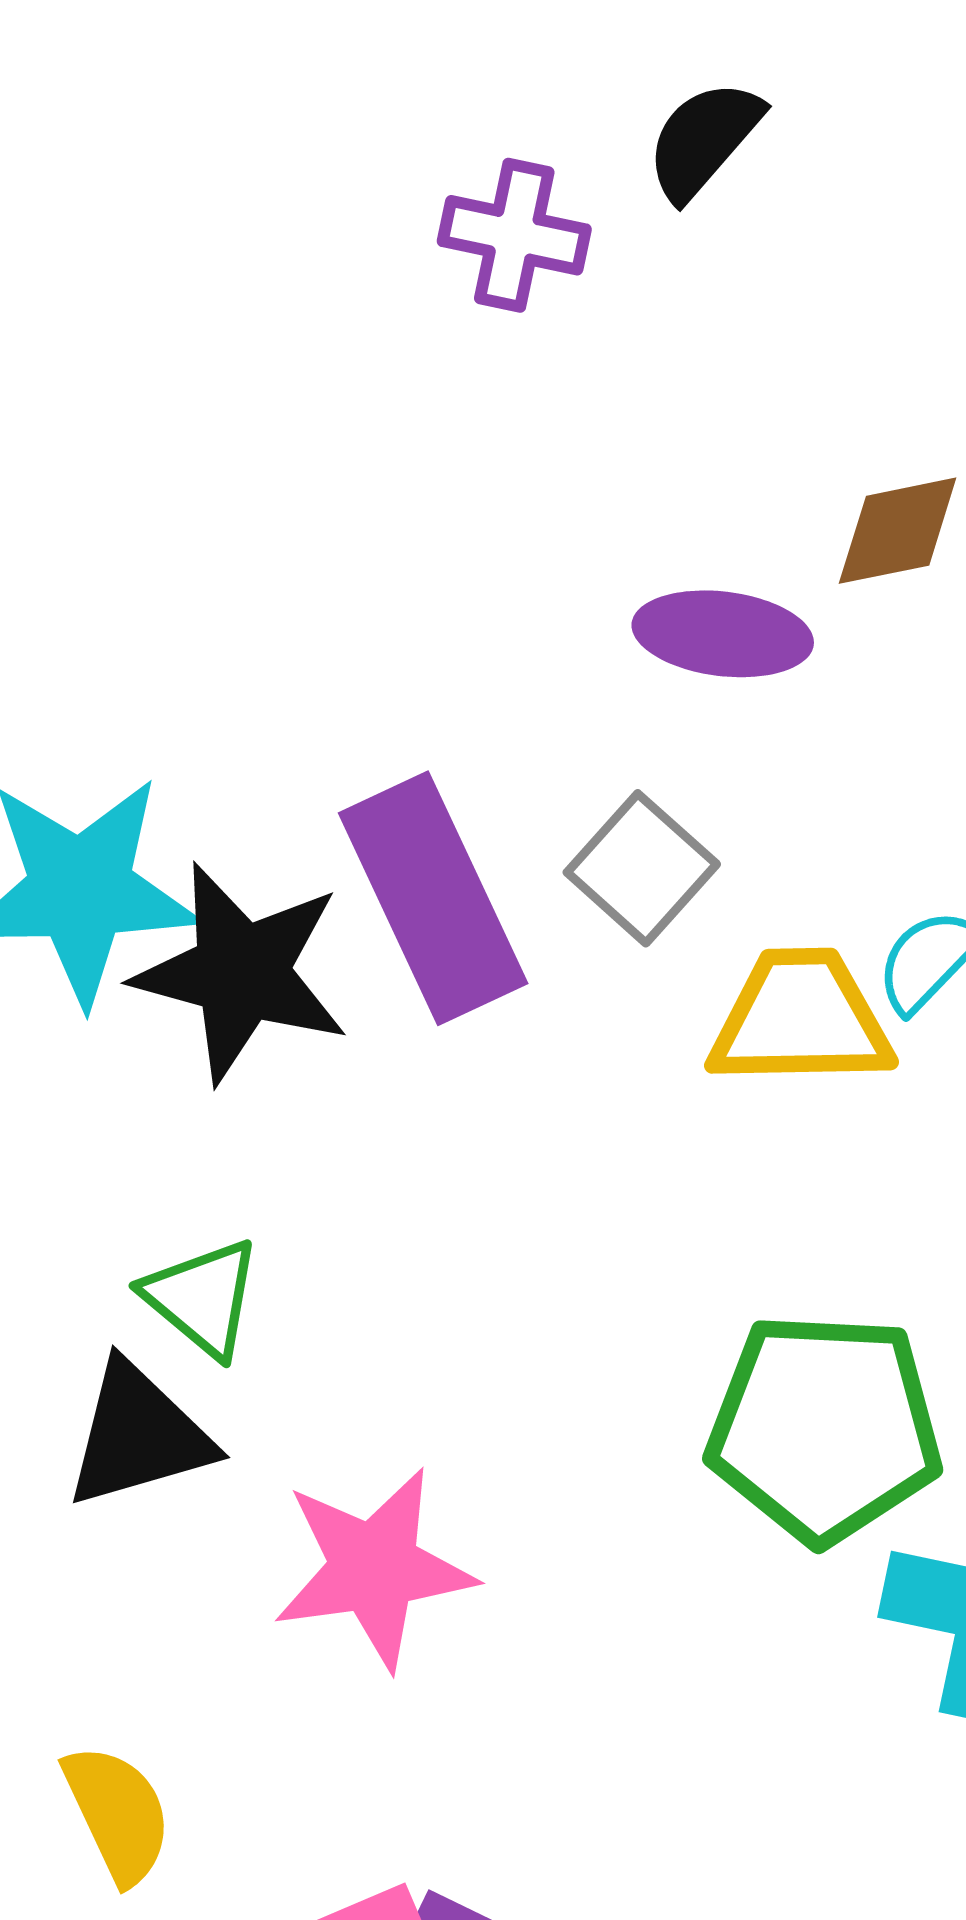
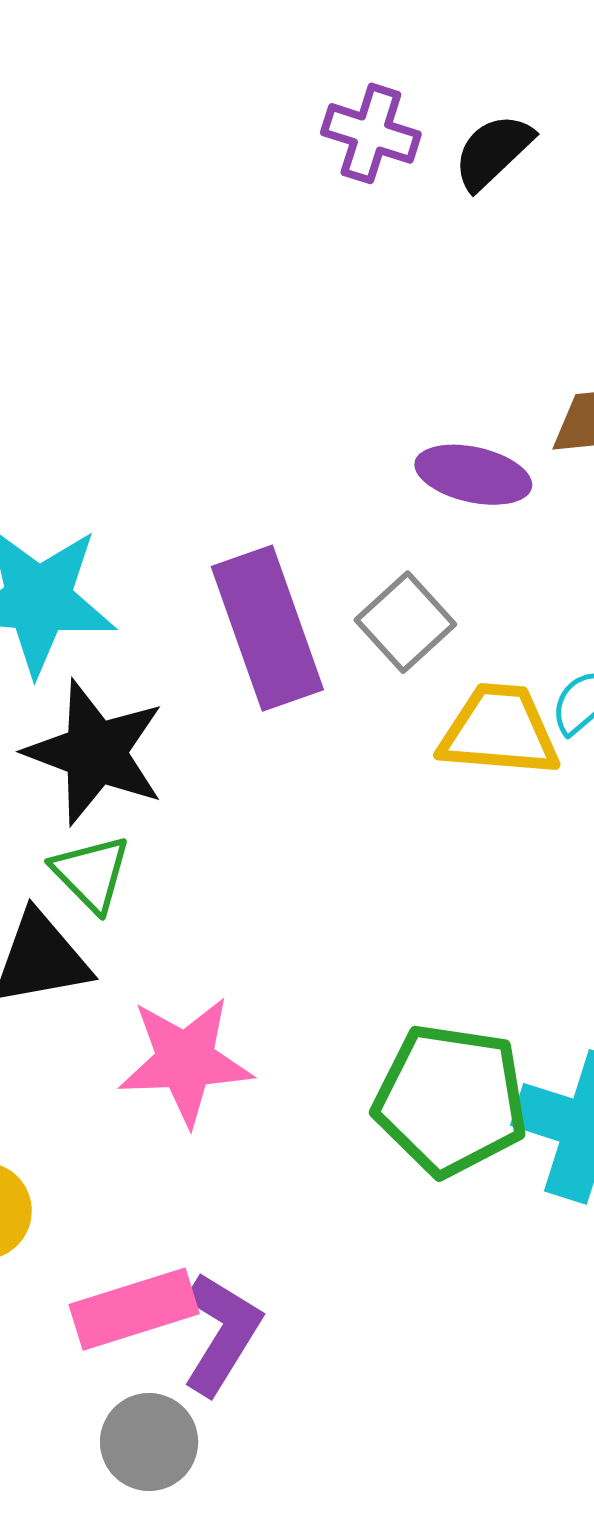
purple cross: (514, 235) -> (371, 133), moved
black star: (241, 973) -> (95, 752), moved
green pentagon: (824, 1428) -> (451, 1100), moved

